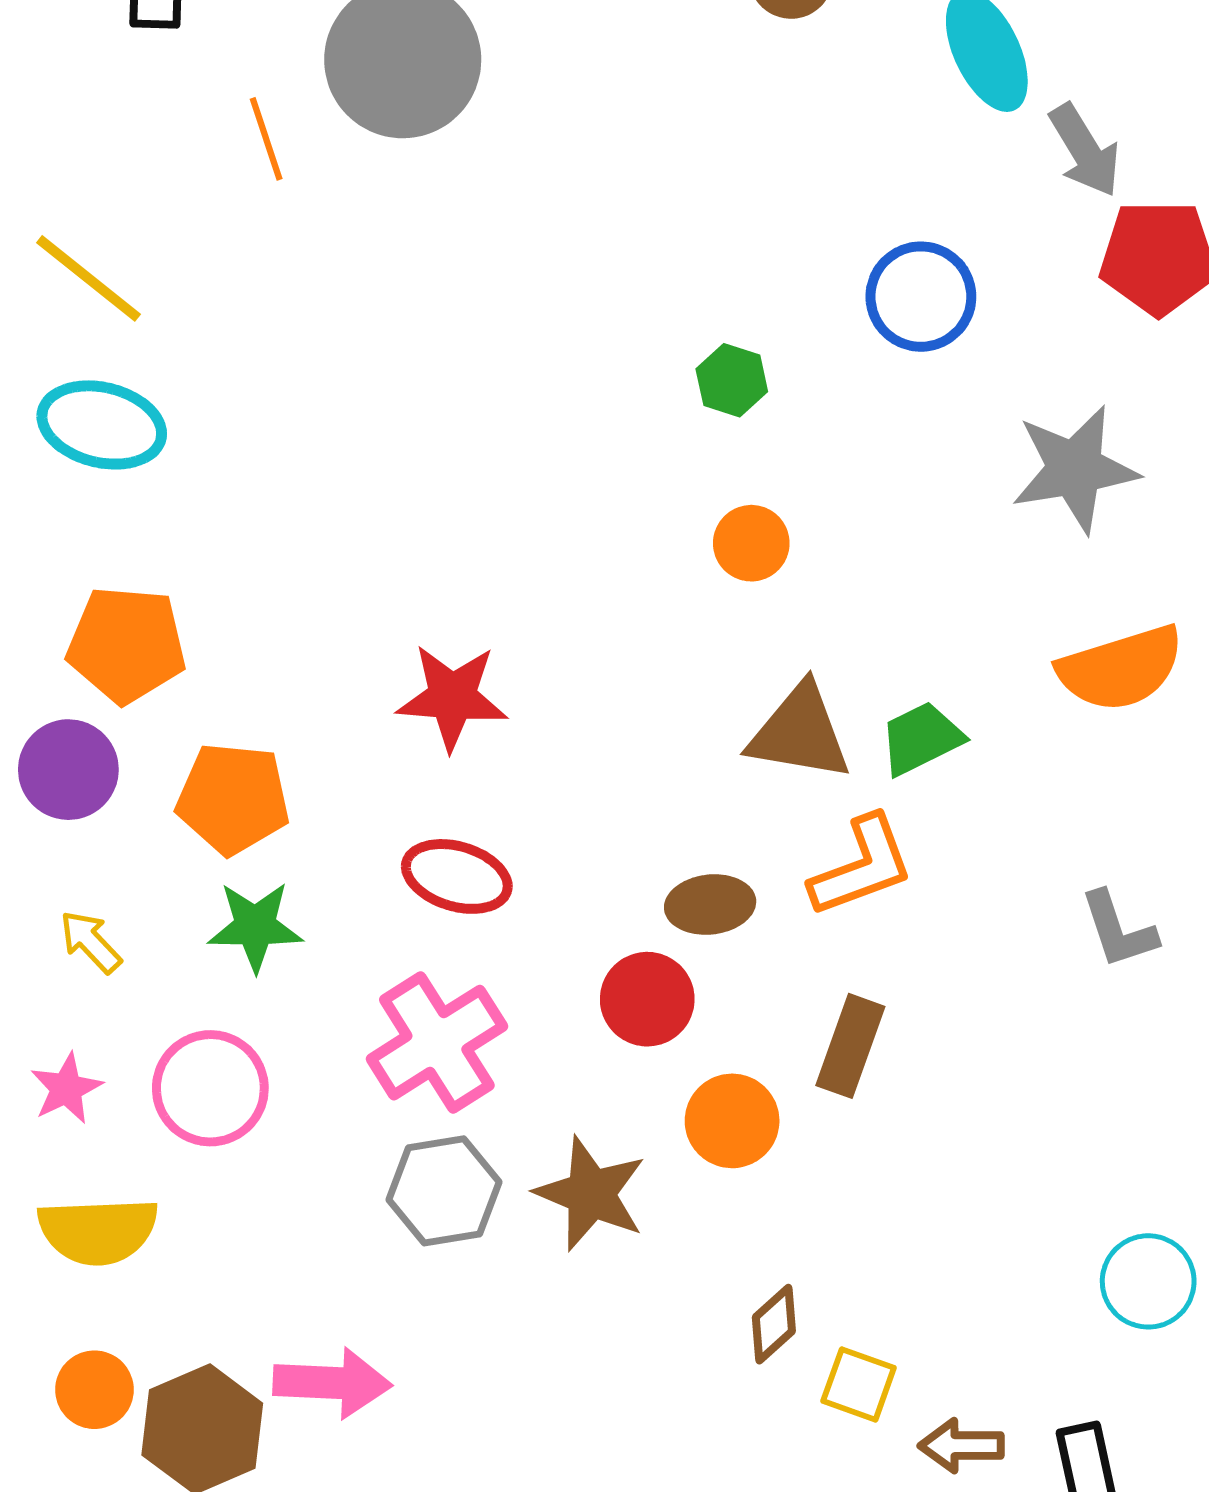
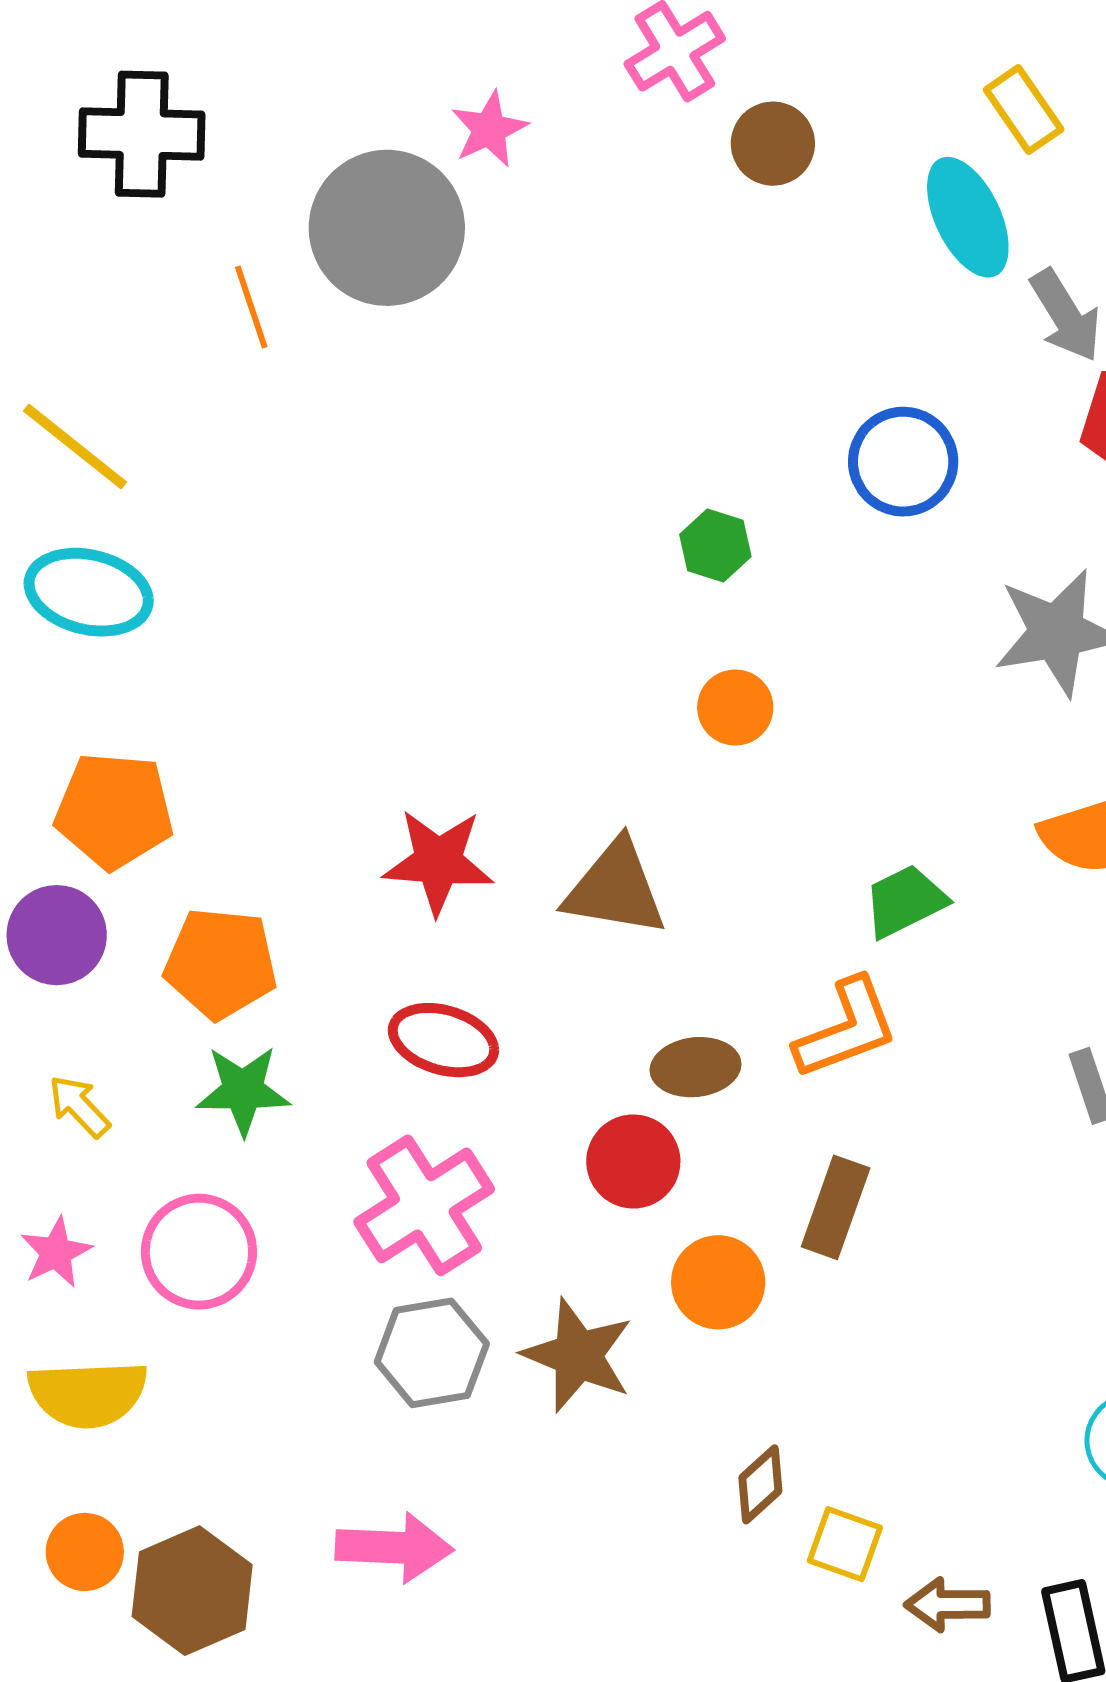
brown triangle: (800, 733) -> (615, 888), moved
pink arrow: (332, 1383) -> (394, 1547), moved

